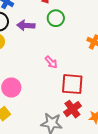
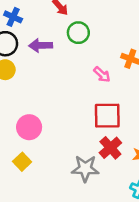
pink arrow: (51, 62) -> (102, 75), moved

